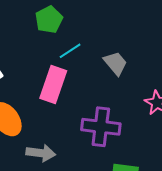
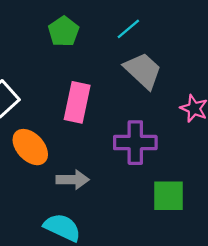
cyan line: (70, 51) -> (128, 29), moved
gray trapezoid: (116, 63) -> (143, 70), size x1.4

